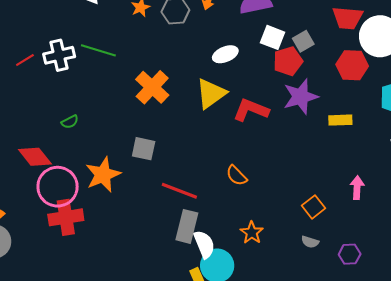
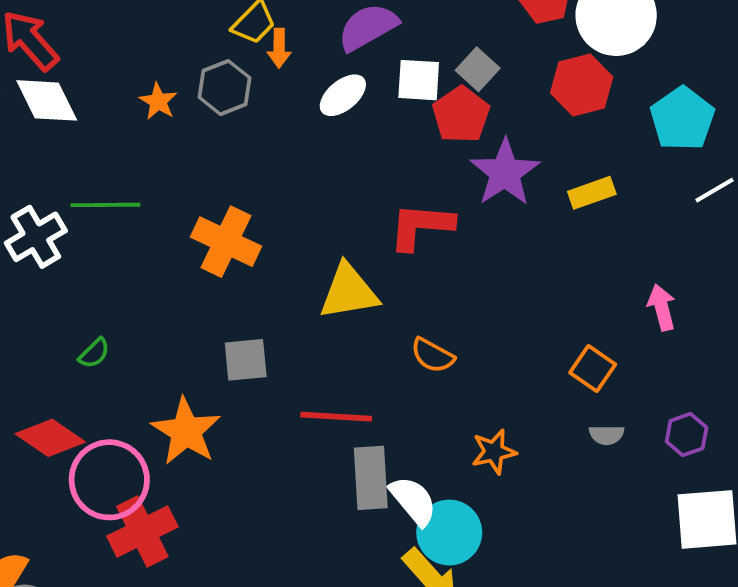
white ellipse: (225, 54) -> (343, 95), moved
yellow triangle: (211, 94) -> (349, 292), moved, turned 44
orange star: (252, 233) -> (494, 452), turned -30

